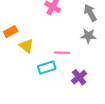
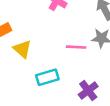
pink line: (62, 53) -> (76, 47), moved

